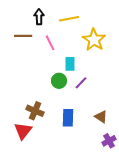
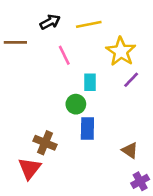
black arrow: (39, 17) -> (50, 22), turned 63
brown line: (23, 36) -> (15, 42), moved
purple line: (81, 83) -> (131, 80), moved
blue rectangle: (68, 118) -> (87, 129), moved

